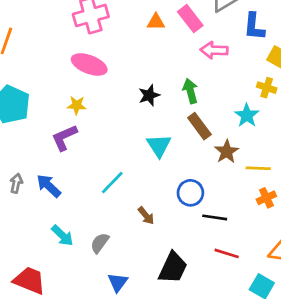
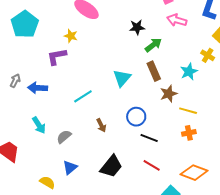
green arrow: (190, 91) -> (153, 45), turned 54
black star: (149, 95) -> (137, 27), moved
blue arrow: (49, 186) -> (38, 88), turned -54

